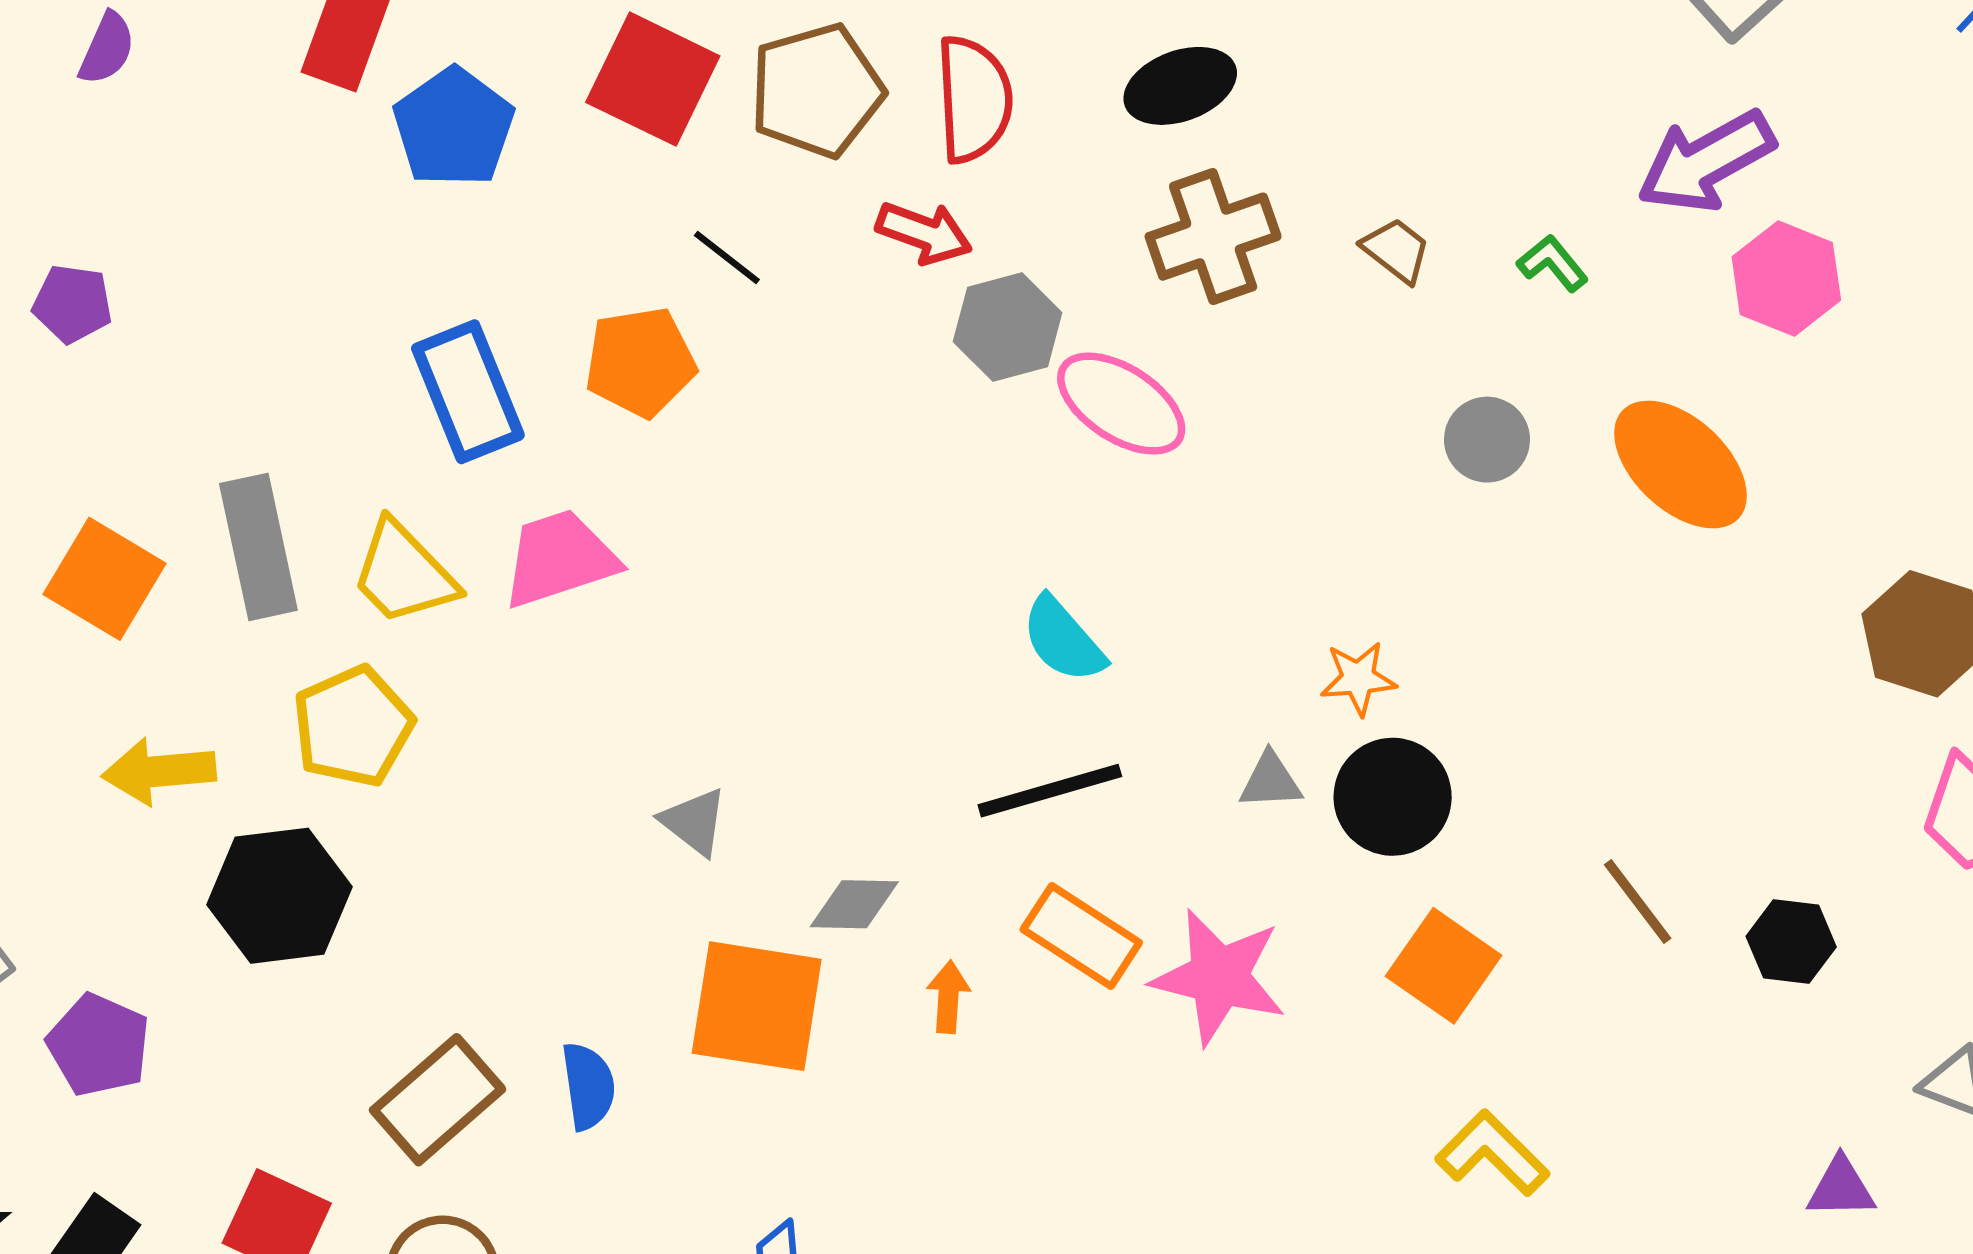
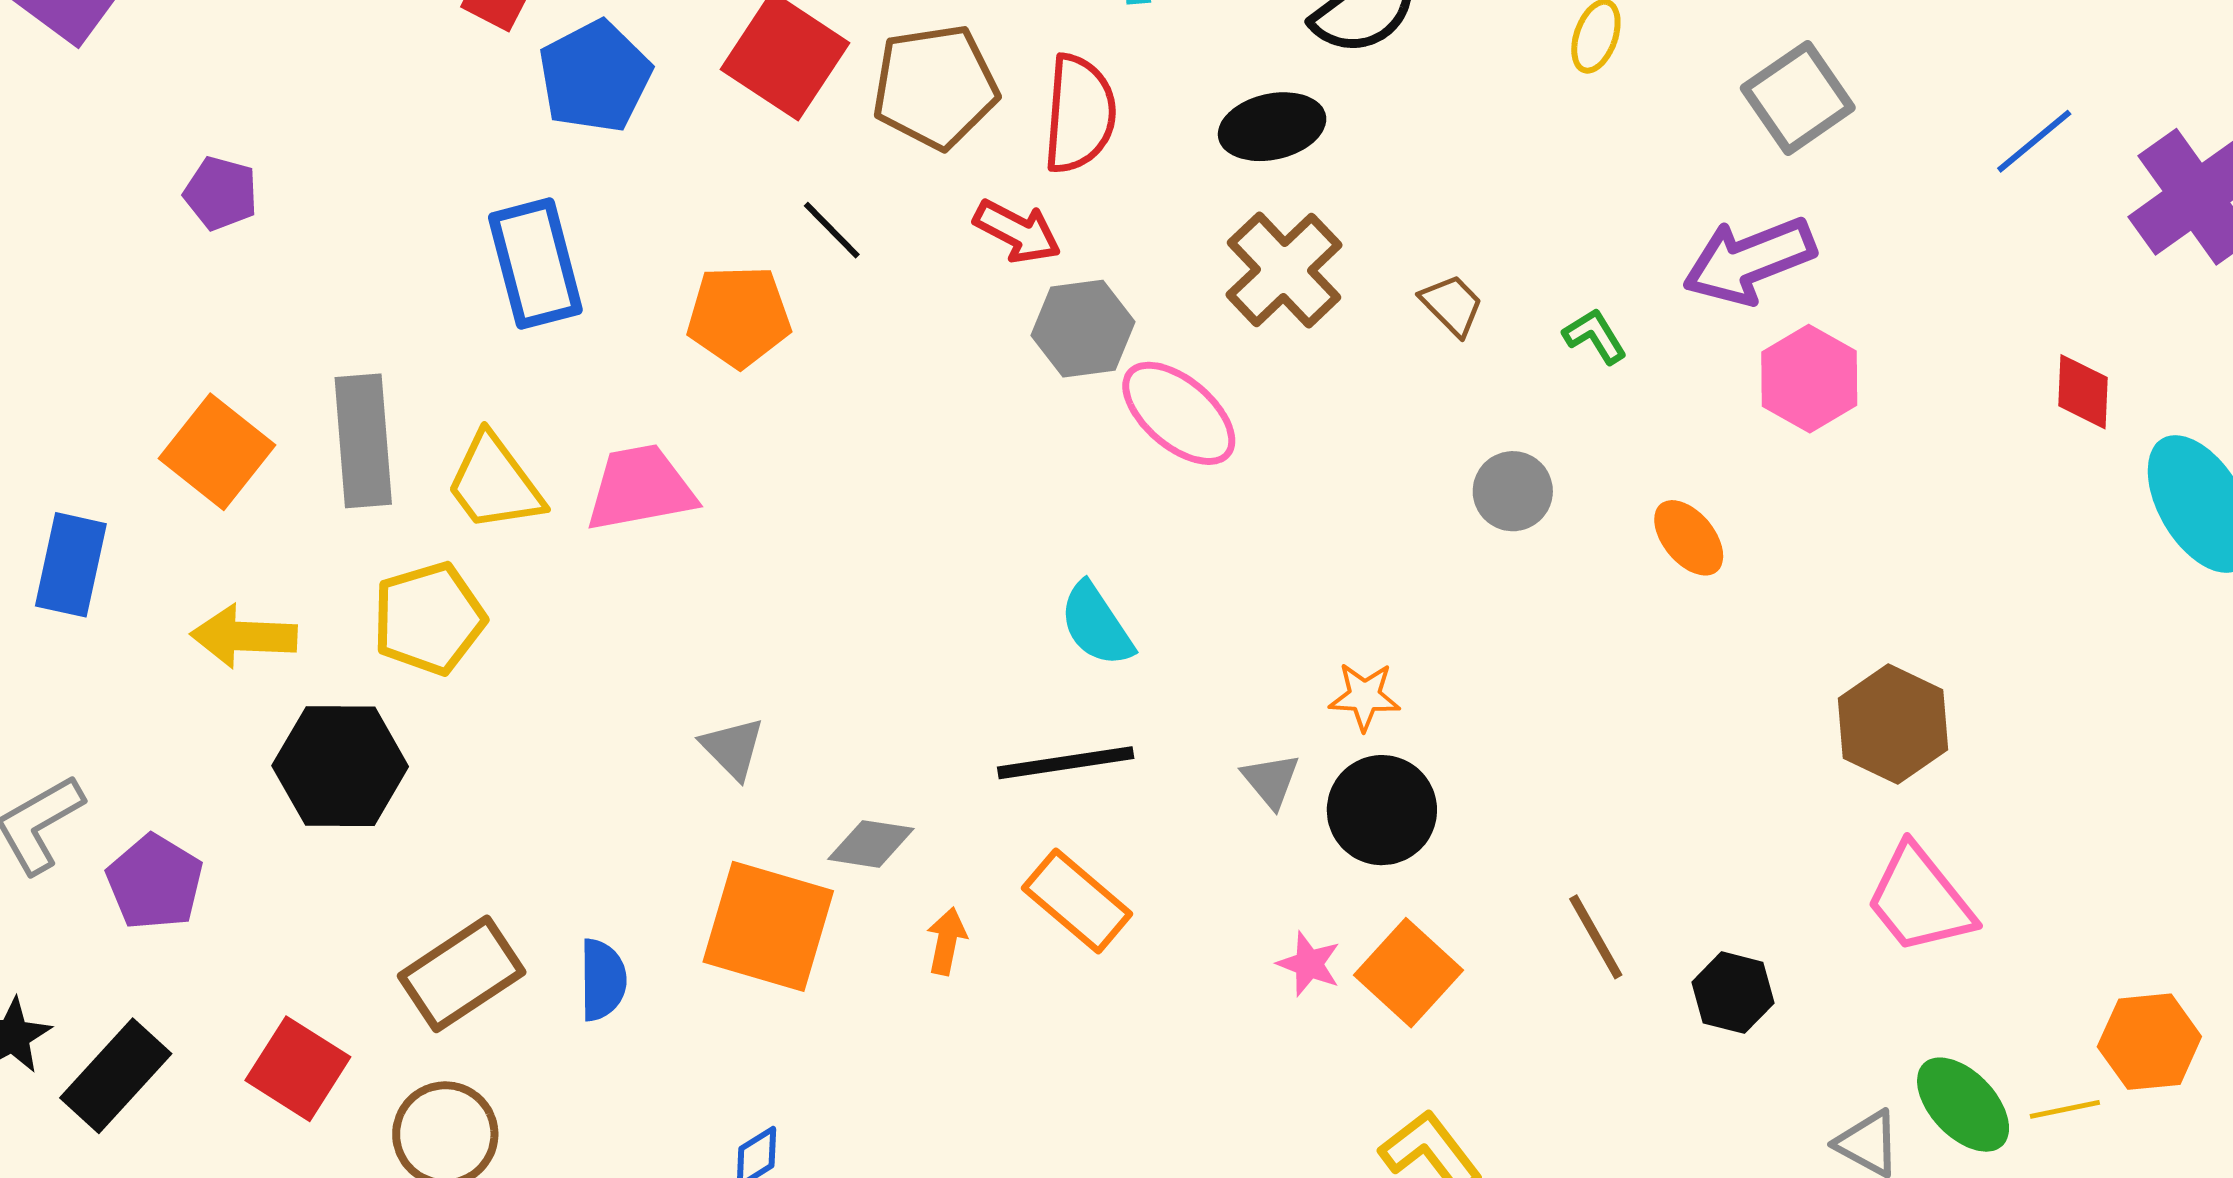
brown cross: (1213, 237) -> (1284, 270), turned -32
blue rectangle: (468, 392) -> (535, 264), moved
orange ellipse: (1680, 465) -> (1689, 538), size x0.6
gray triangle: (1270, 781) -> (1271, 780), turned 46
pink star: (1219, 977) -> (1309, 964), moved, size x0.5

